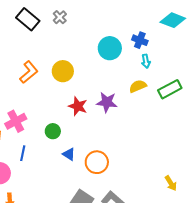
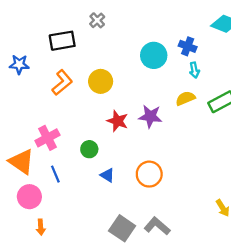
black rectangle: (28, 19) -> (62, 41), moved, turned -50
blue line: (23, 153) -> (55, 174), turned -35
orange circle: (97, 162) -> (149, 174), moved

